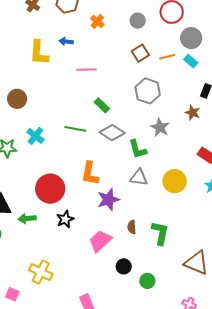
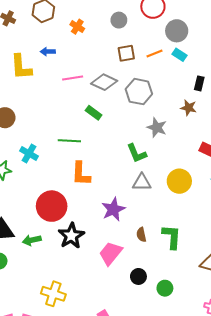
brown square: (140, 53) -> (126, 53), turned 30
gray diamond: (112, 133) -> (104, 82), moved
orange L-shape: (90, 174) -> (81, 174), moved
black star: (65, 219) -> (71, 236), size x1.4

